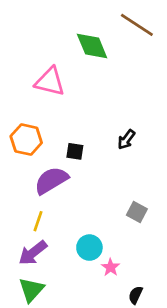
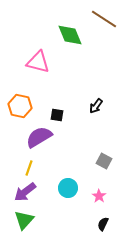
pink star: (111, 267) -> (99, 196), moved

